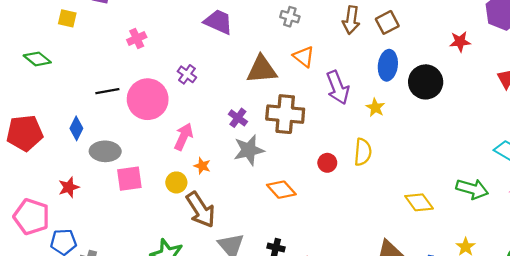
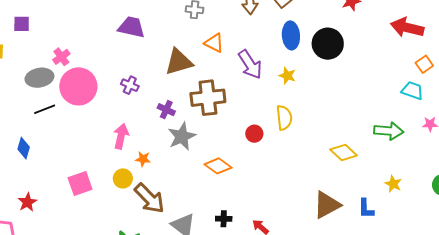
purple cross: (187, 74) -> (130, 85), moved
pink circle: (148, 99) -> (78, 86), moved
gray ellipse: (105, 151) -> (39, 78), moved

